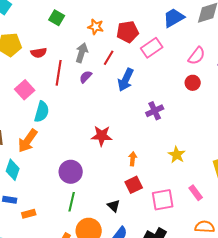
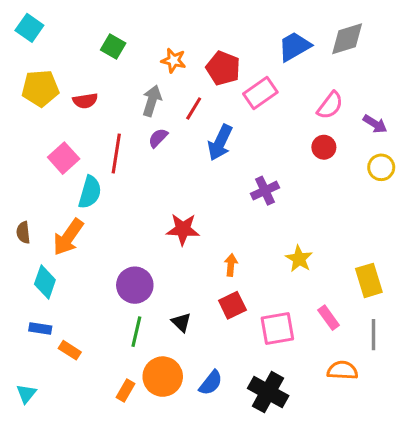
red pentagon: (128, 32) -> (223, 68), turned 30
red line: (59, 73) -> (116, 153), moved
black triangle: (114, 206) -> (181, 322), moved
orange rectangle: (29, 214) -> (70, 350), turned 48

